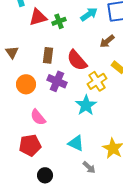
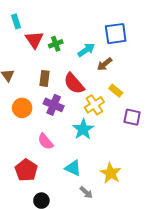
cyan arrow: (89, 14) -> (86, 50), moved
red triangle: (38, 17) -> (34, 40), turned -48
pink semicircle: (38, 117) -> (45, 142), moved
red pentagon: (30, 145) -> (26, 170), turned -30

